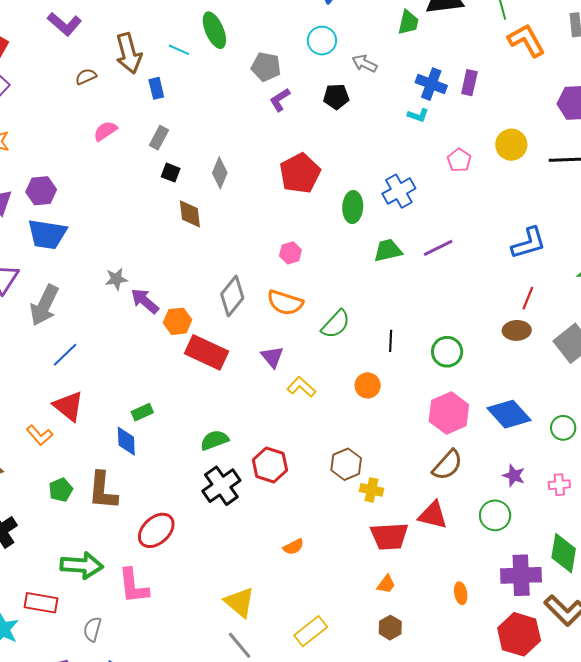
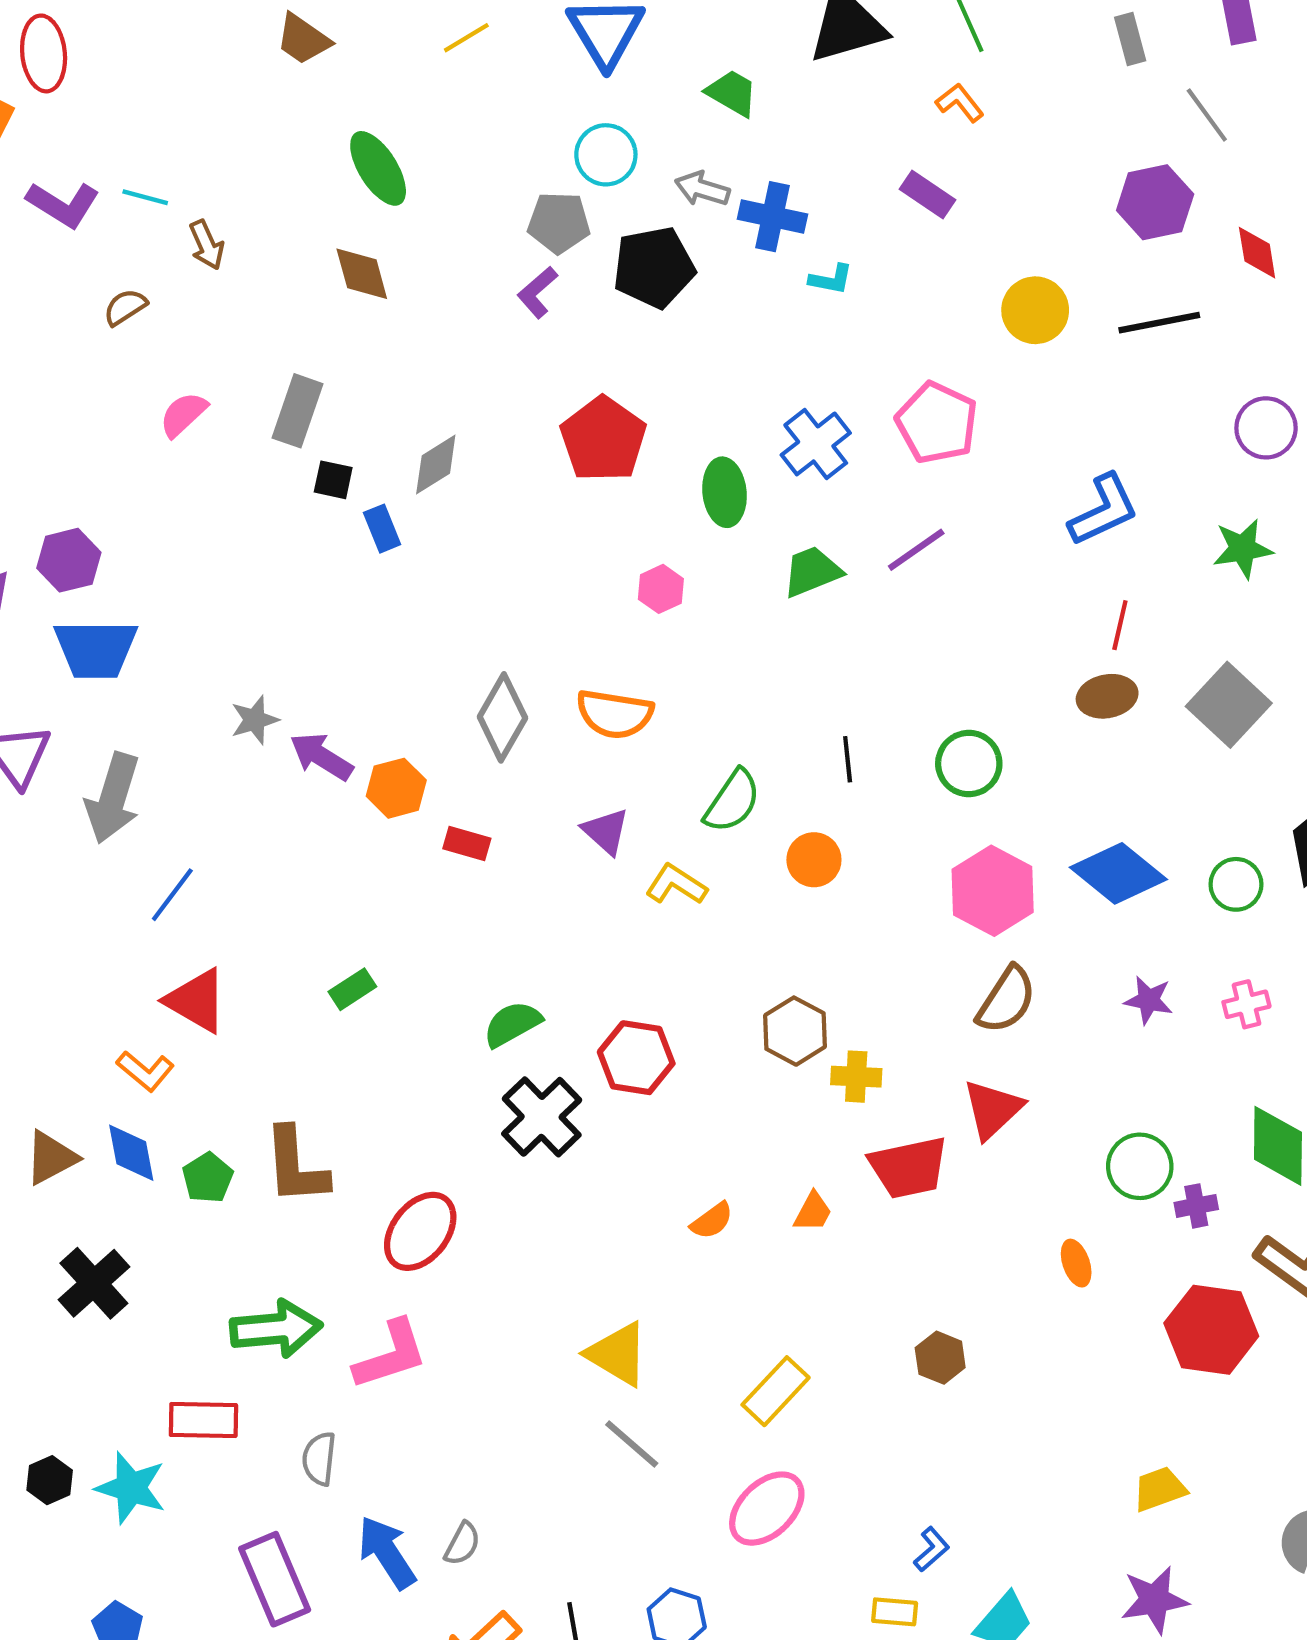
green trapezoid: (408, 22) -> (732, 93), moved, turned -64
orange L-shape: (526, 40) -> (960, 103), moved, size x0.6
cyan line: (179, 50) -> (145, 197), moved
brown arrow: (129, 53) -> (207, 245), size x0.6
gray pentagon: (266, 67) -> (559, 223), moved
purple rectangle: (469, 83) -> (928, 195), turned -60
blue cross: (431, 84) -> (773, 217), moved
blue rectangle: (156, 88) -> (382, 529), moved
black pentagon: (336, 97) -> (654, 267), size x1.5
gray rectangle: (159, 138) -> (298, 411), size x1.4
pink pentagon: (459, 160) -> (937, 423), moved, size x1.6
gray diamond: (220, 173) -> (436, 464), turned 44
brown diamond: (190, 214) -> (362, 274), moved
pink hexagon: (290, 253) -> (661, 589), moved
green semicircle: (336, 324) -> (732, 801), moved
red rectangle: (206, 352) -> (467, 843), size x0.5
blue diamond: (126, 441) -> (131, 1153), moved
red triangle: (433, 515) -> (993, 1109), turned -48
green circle: (495, 515) -> (1140, 1166), moved
purple cross: (521, 575) -> (1196, 1206), size x0.5
orange trapezoid: (386, 584) -> (813, 1212), moved
pink L-shape: (133, 586) -> (391, 1355), turned -93

